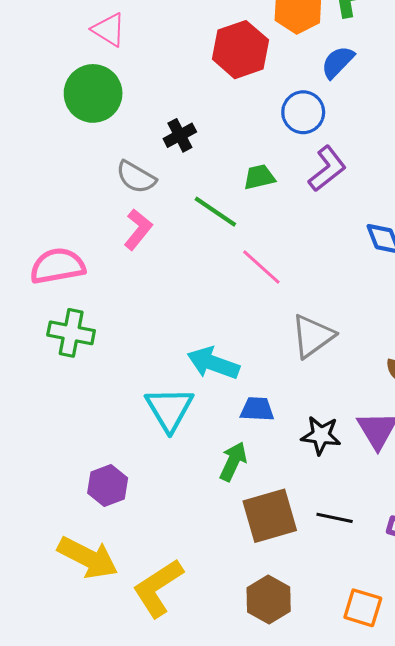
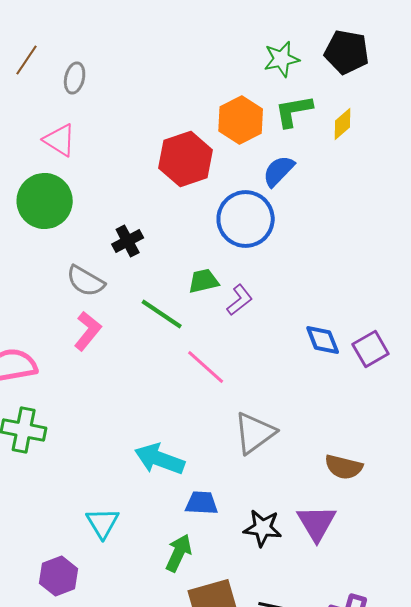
blue circle: (303, 112) -> (246, 219), size x1.4
purple L-shape: (327, 169) -> (240, 300), moved, size x0.7
cyan triangle: (169, 409) -> (103, 523), moved, size x0.7

